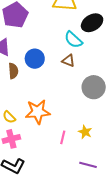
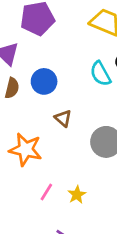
brown triangle: (68, 61) -> (63, 118), moved

